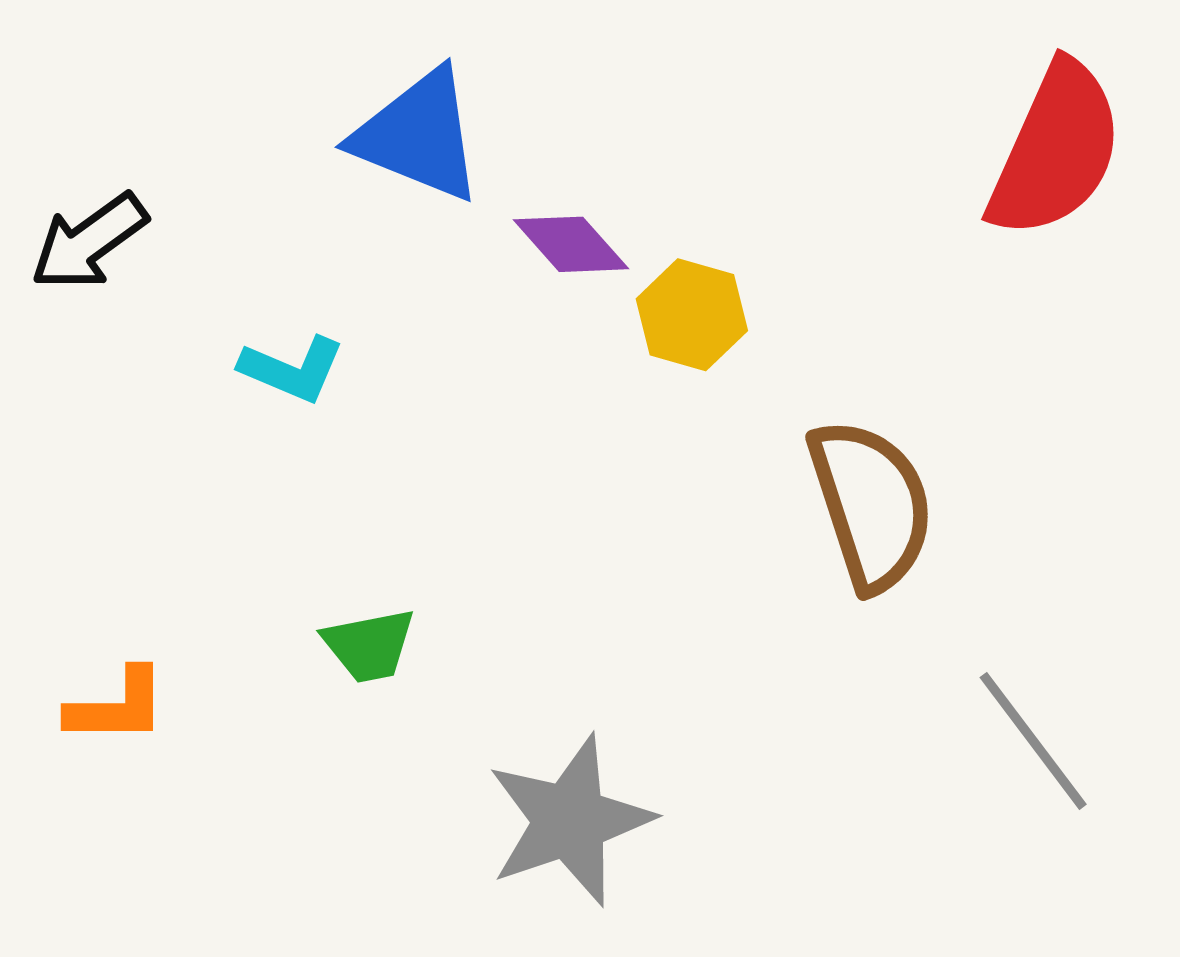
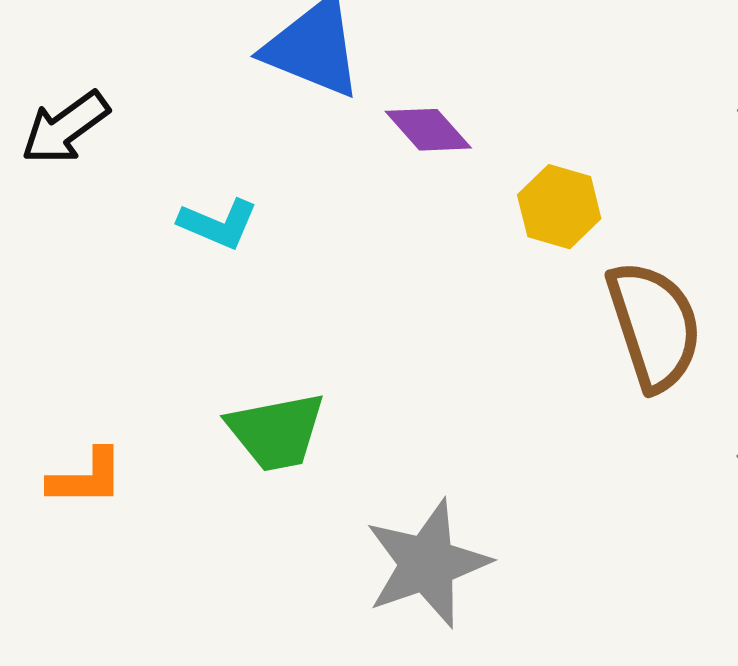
yellow hexagon: (692, 315) -> (559, 207), moved
green trapezoid: (369, 645) -> (276, 432), size x1.4

